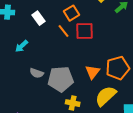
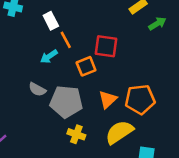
orange square: (71, 13) -> (86, 66), moved
orange line: (64, 31) -> (66, 40), moved
cyan arrow: (22, 46) -> (49, 56), moved

